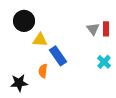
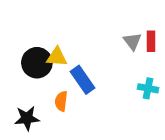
black circle: (24, 21) -> (37, 63), moved
cyan cross: (104, 62) -> (148, 88), turned -32

